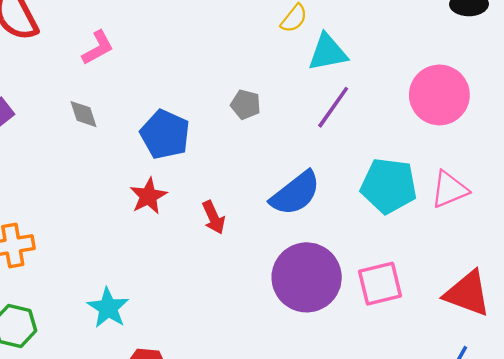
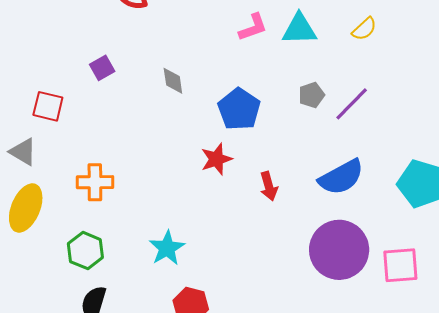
pink L-shape: (98, 48) -> (253, 27), moved
cyan triangle: (328, 52) -> (299, 29), moved
gray pentagon: (246, 104) -> (312, 95), turned 30
purple line: (333, 107) -> (352, 104), moved

